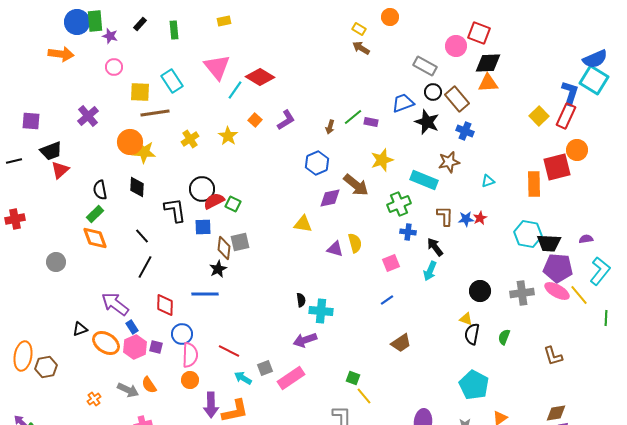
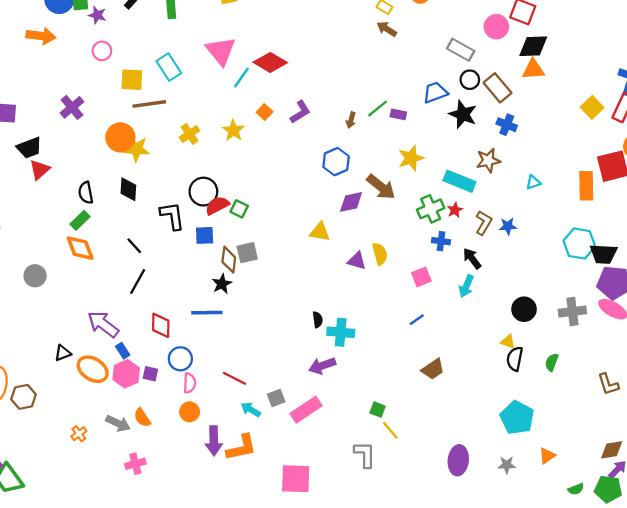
brown L-shape: (445, 216) -> (484, 223), turned 30
red star: (480, 218) -> (455, 210), moved
pink semicircle: (190, 355) -> (190, 383), size x0.7

